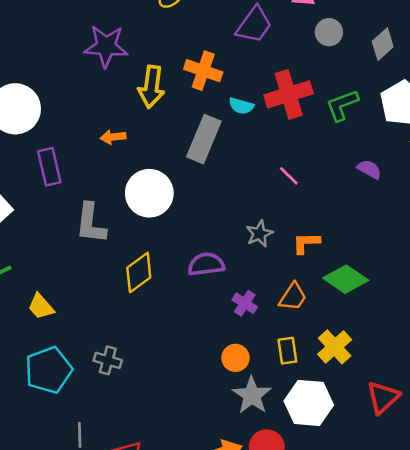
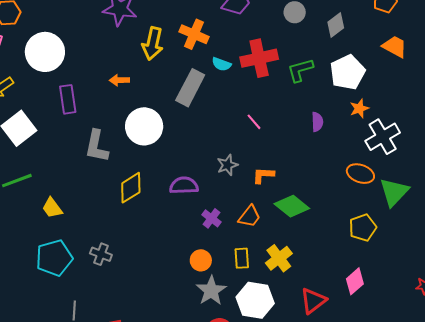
purple semicircle: (369, 169) -> (317, 122), turned 54

